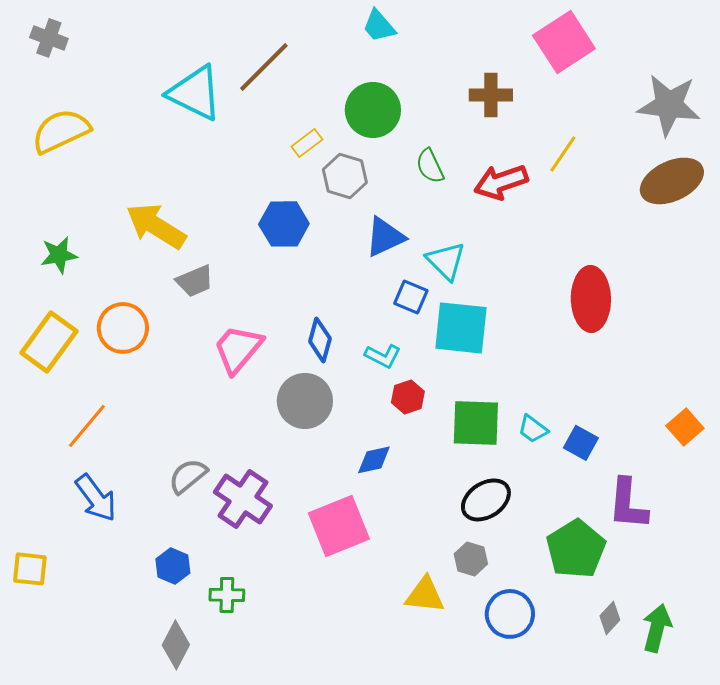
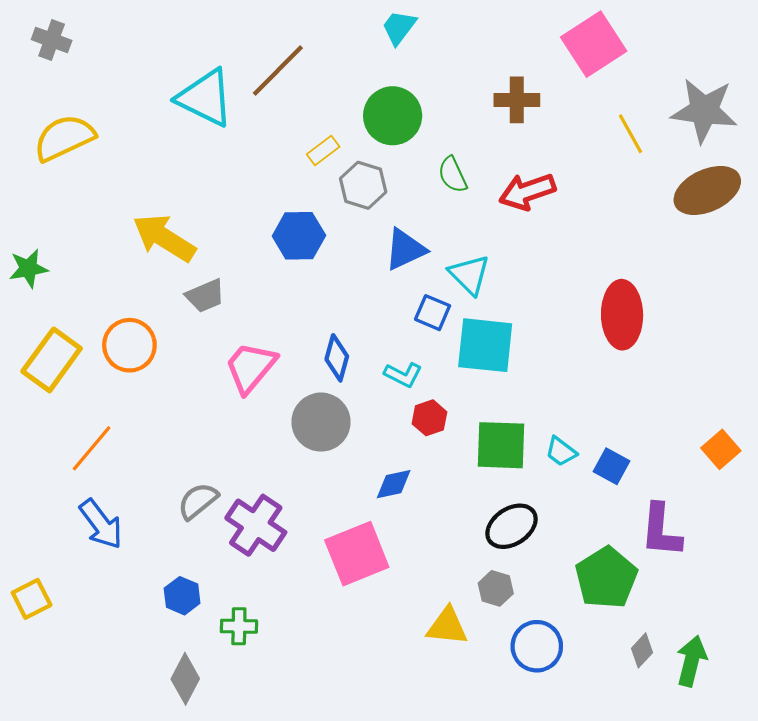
cyan trapezoid: (379, 26) -> (399, 27), turned 78
yellow line: (563, 154) -> (630, 134), moved, turned -63
green star: (59, 255) -> (28, 268), moved
yellow square: (30, 569) -> (32, 599), turned -33

